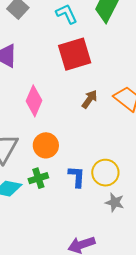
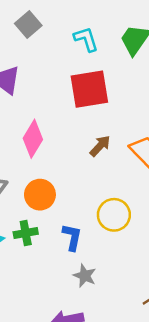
yellow circle: (105, 173) -> (114, 215), moved
gray star: (115, 202) -> (85, 276), moved

